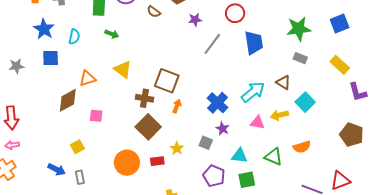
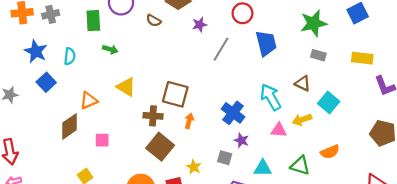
blue square: (51, 58) -> (46, 82), turned -36
yellow rectangle: (340, 65) -> (362, 58), turned -30
cyan arrow: (253, 92) -> (271, 97), turned -75

